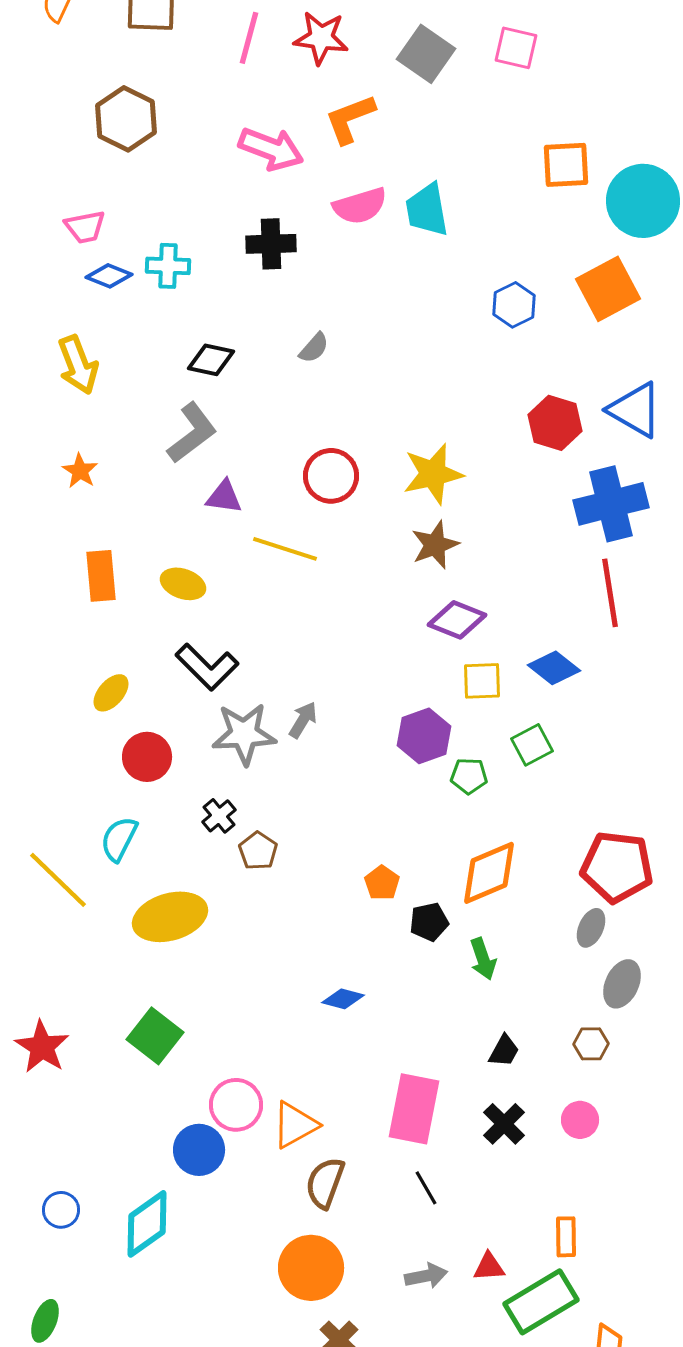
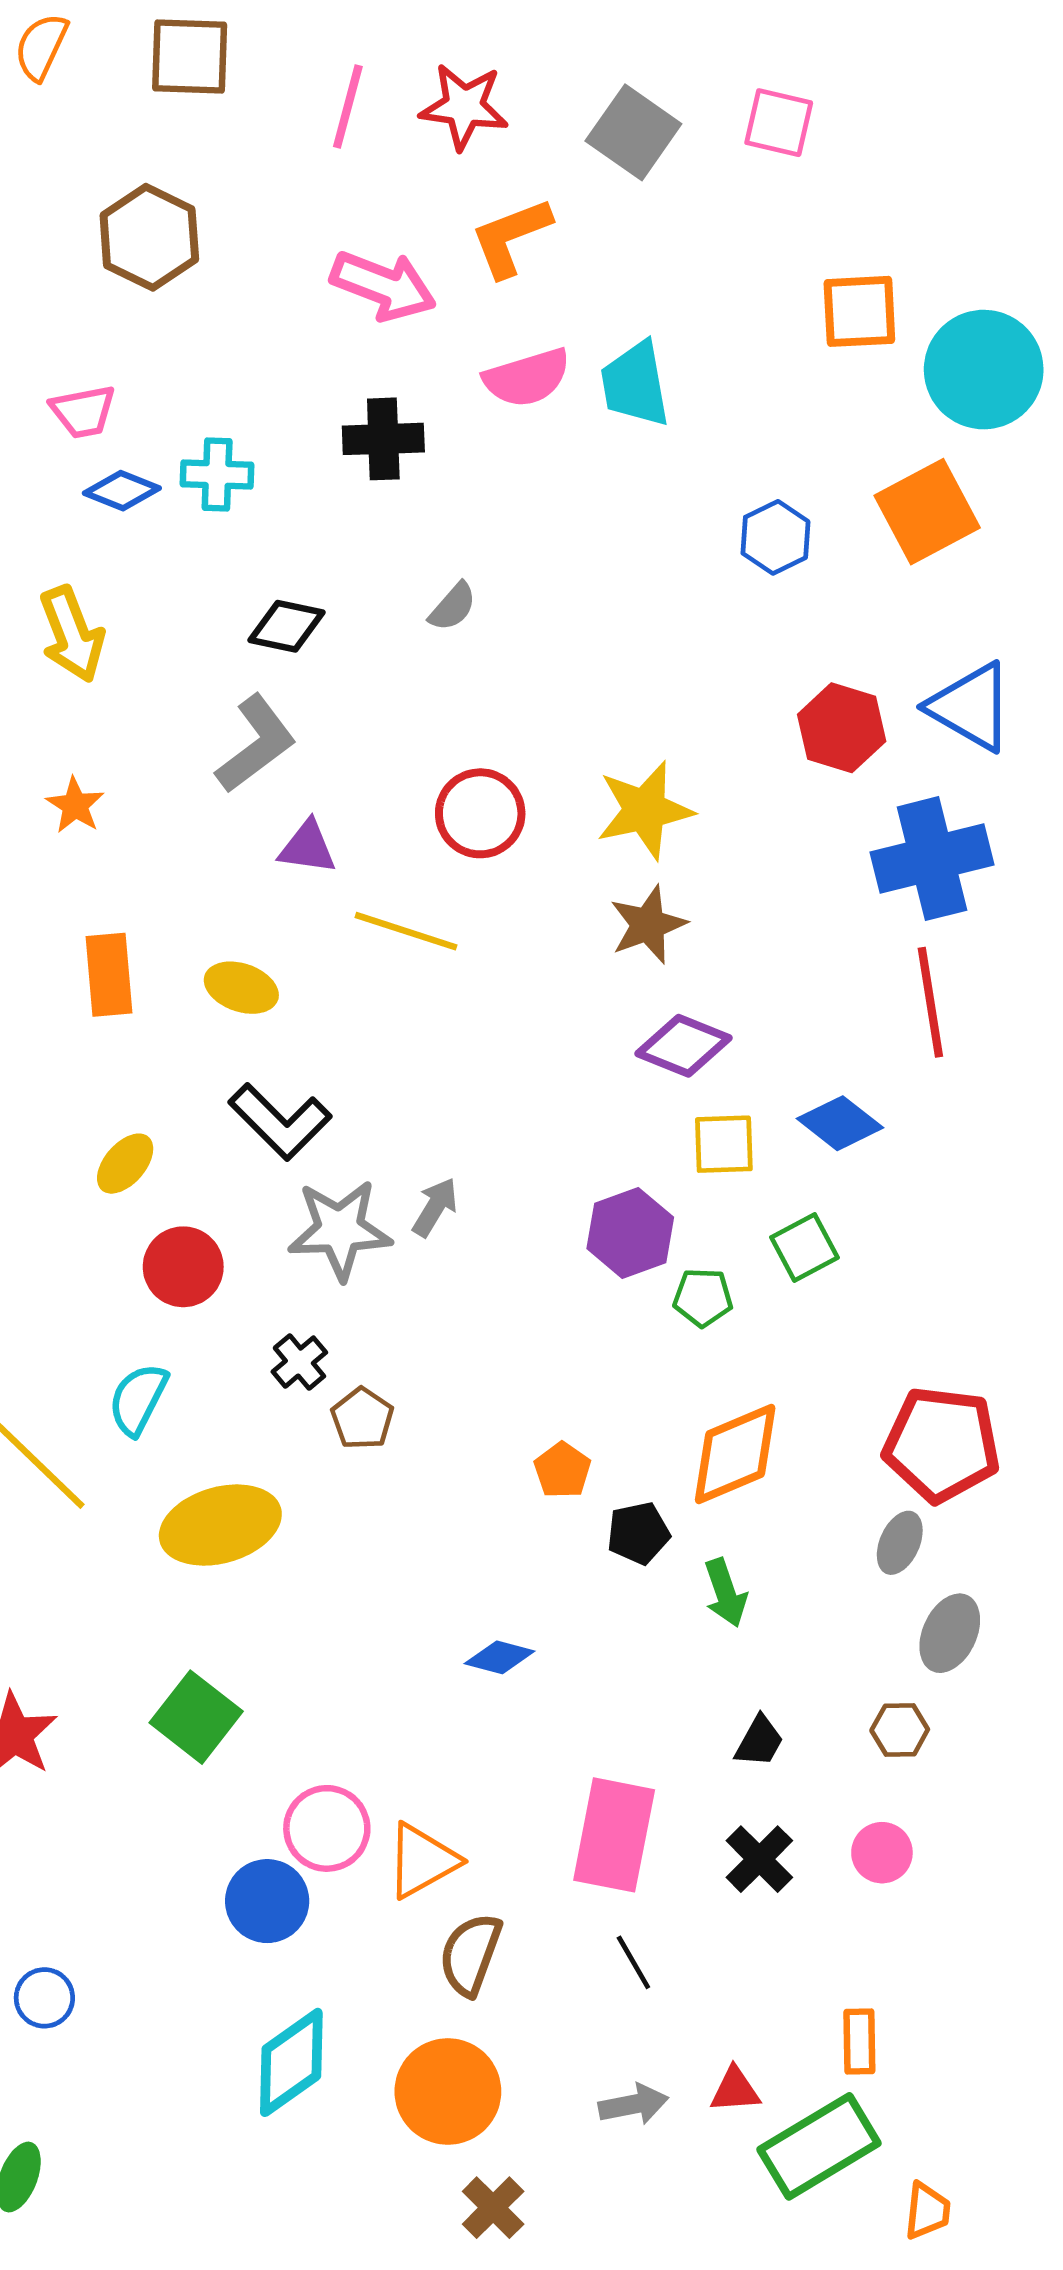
cyan diamond: (147, 1224) -> (291, 2062), moved

